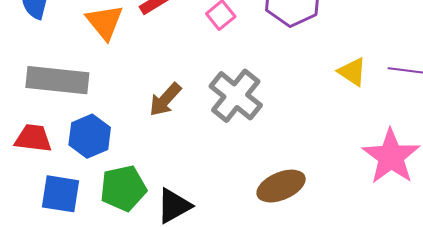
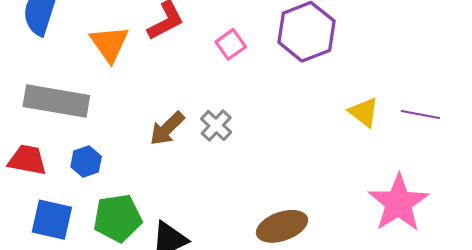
gray cross: (236, 96) -> (216, 125), moved, size x0.6
blue hexagon: (90, 136) -> (86, 162), size x0.7

